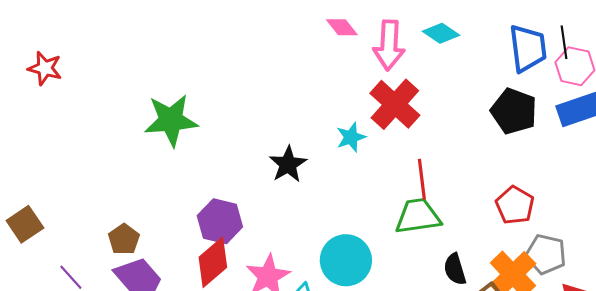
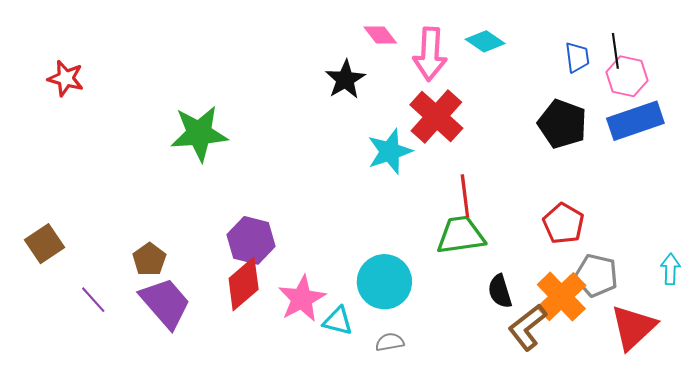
blue trapezoid: (528, 48) -> (577, 57), size x0.6
cyan star: (351, 137) -> (390, 151), size x1.4
black star: (288, 164) -> (345, 79), moved

